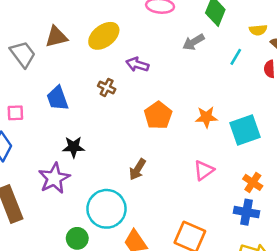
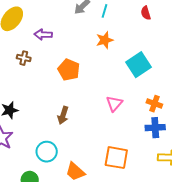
cyan line: (236, 57) -> (105, 11), moved
orange star: (206, 117) -> (105, 40), moved
cyan circle: (107, 209) -> (47, 152), size x0.7

